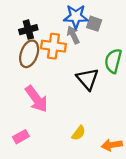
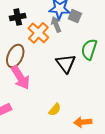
orange cross: (53, 46) -> (38, 33), turned 30
brown ellipse: (29, 54) -> (15, 56), moved

